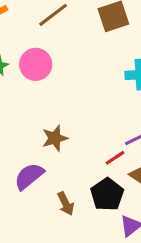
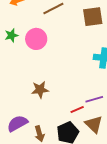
purple semicircle: (29, 176) -> (17, 123), moved

